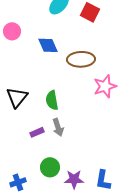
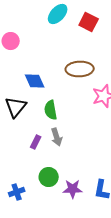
blue diamond: (48, 45) -> (35, 81), moved
purple rectangle: (37, 132) -> (36, 142), turned -40

